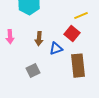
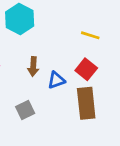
yellow line: (81, 16) -> (90, 35), turned 40
red square: (72, 34) -> (86, 69), moved

